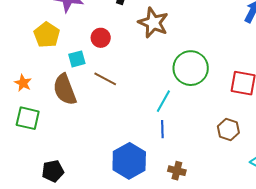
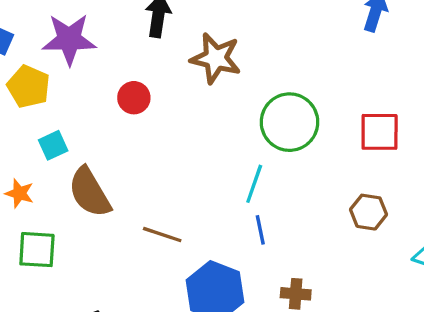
yellow pentagon: (47, 35) -> (29, 87), moved
cyan square: (77, 59) -> (53, 145), moved
brown line: (105, 79) -> (162, 235), moved

